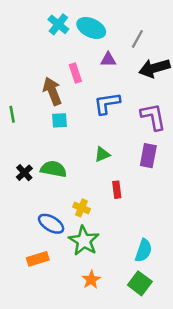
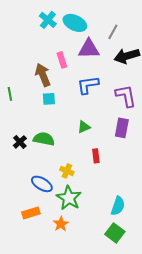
purple triangle: (108, 60) -> (89, 49), size x1.6
orange star: (91, 280) -> (61, 224), moved

